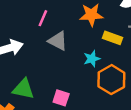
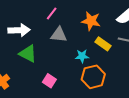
gray triangle: (58, 41) -> (59, 35), turned -36
green triangle: (23, 89) -> (28, 54), moved

